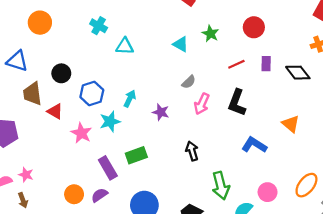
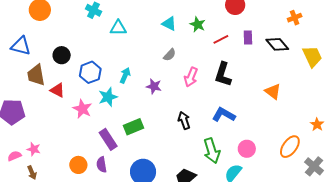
green star: (210, 34) -> (198, 25), moved
gray semicircle: (189, 82) -> (170, 55), moved
blue L-shape: (254, 145) -> (224, 115), moved
pink circle: (268, 192) -> (247, 149), moved
purple semicircle: (99, 195) -> (102, 165), turned -63

